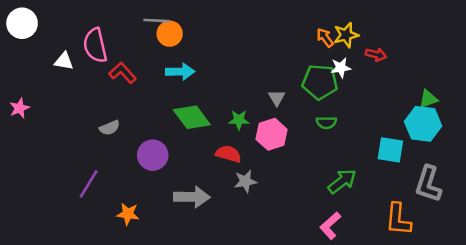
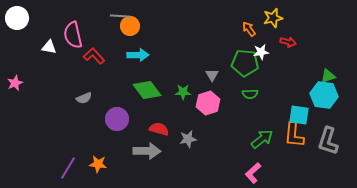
yellow star: (346, 35) -> (273, 18), moved
red semicircle: (228, 154) -> (159, 129), moved
purple line: (89, 184) -> (68, 168), moved
orange L-shape: (398, 219) -> (294, 135), moved

